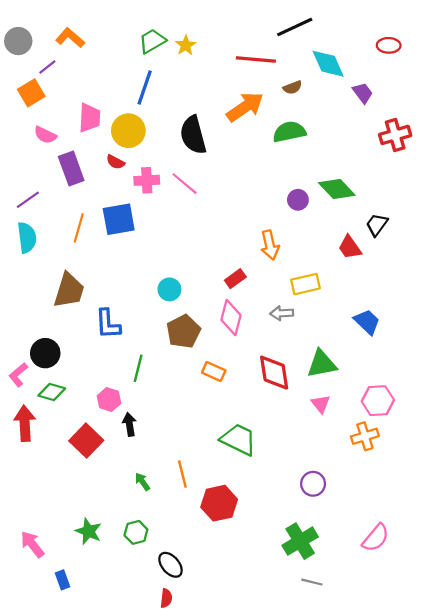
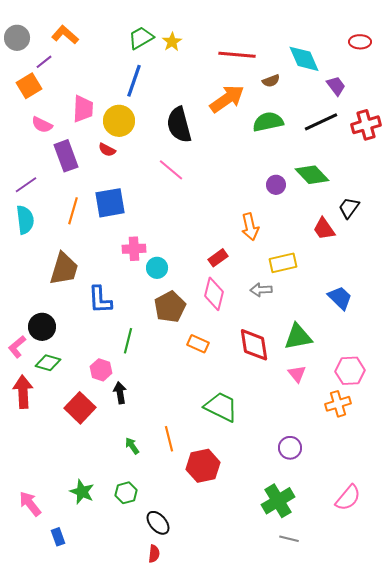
black line: (295, 27) -> (321, 122), moved
pink cross: (147, 180) -> (134, 249), moved

